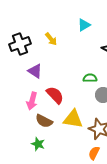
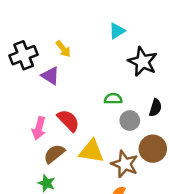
cyan triangle: (84, 25) -> (117, 31), moved
purple triangle: (35, 71) -> (50, 76), moved
brown semicircle: (44, 121) -> (54, 154), turned 114

